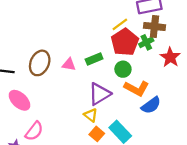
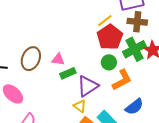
green cross: (146, 42) -> (134, 49), moved, size x1.6
green rectangle: (94, 59) -> (68, 73), moved
orange L-shape: (137, 88) -> (122, 80), turned -55
blue semicircle: (151, 105) -> (134, 107), moved

